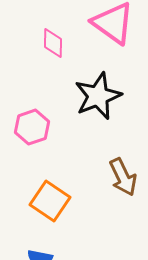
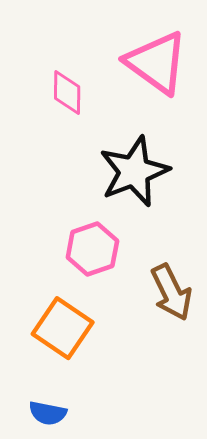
pink hexagon: (32, 127) -> (92, 249), moved

